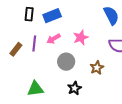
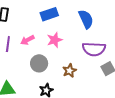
blue rectangle: (52, 16) -> (49, 14), moved

